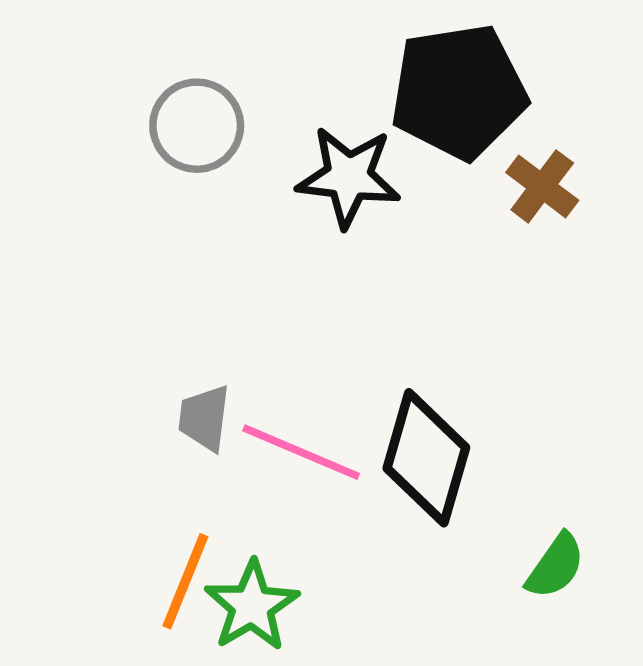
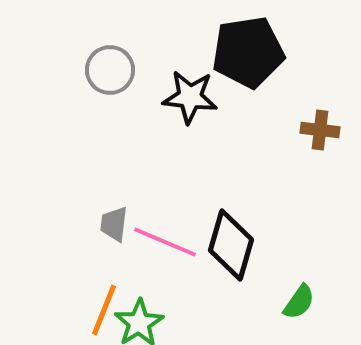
brown cross: (542, 186) -> (320, 130), moved, turned -30

